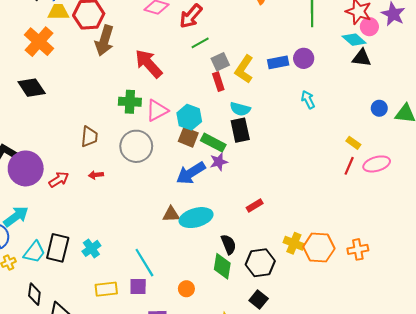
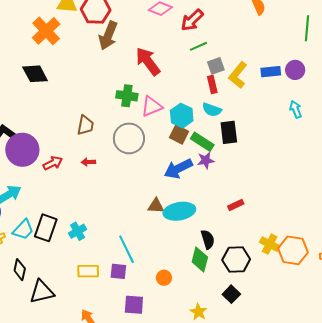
cyan semicircle: (240, 109) -> (212, 110), moved

